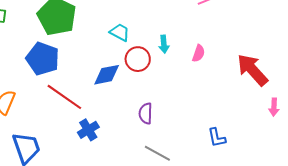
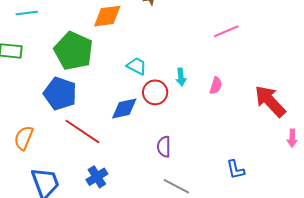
blue cross: (88, 130) -> (97, 177), moved

